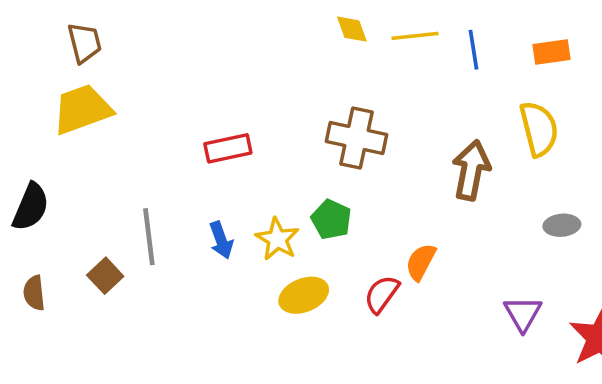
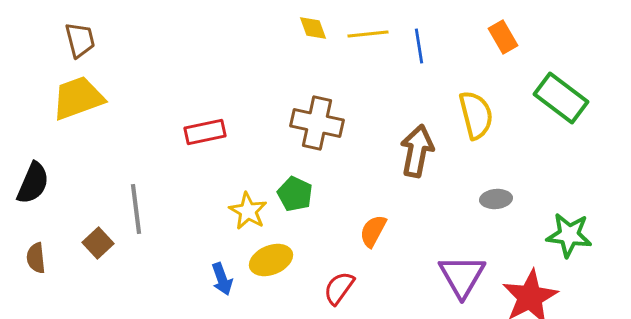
orange rectangle: (552, 52) -> (503, 37), moved, turned 68
blue arrow: (221, 240) -> (222, 279), moved
red semicircle: (382, 294) -> (339, 288), moved
purple triangle: (523, 314) -> (462, 276), size x1.4

